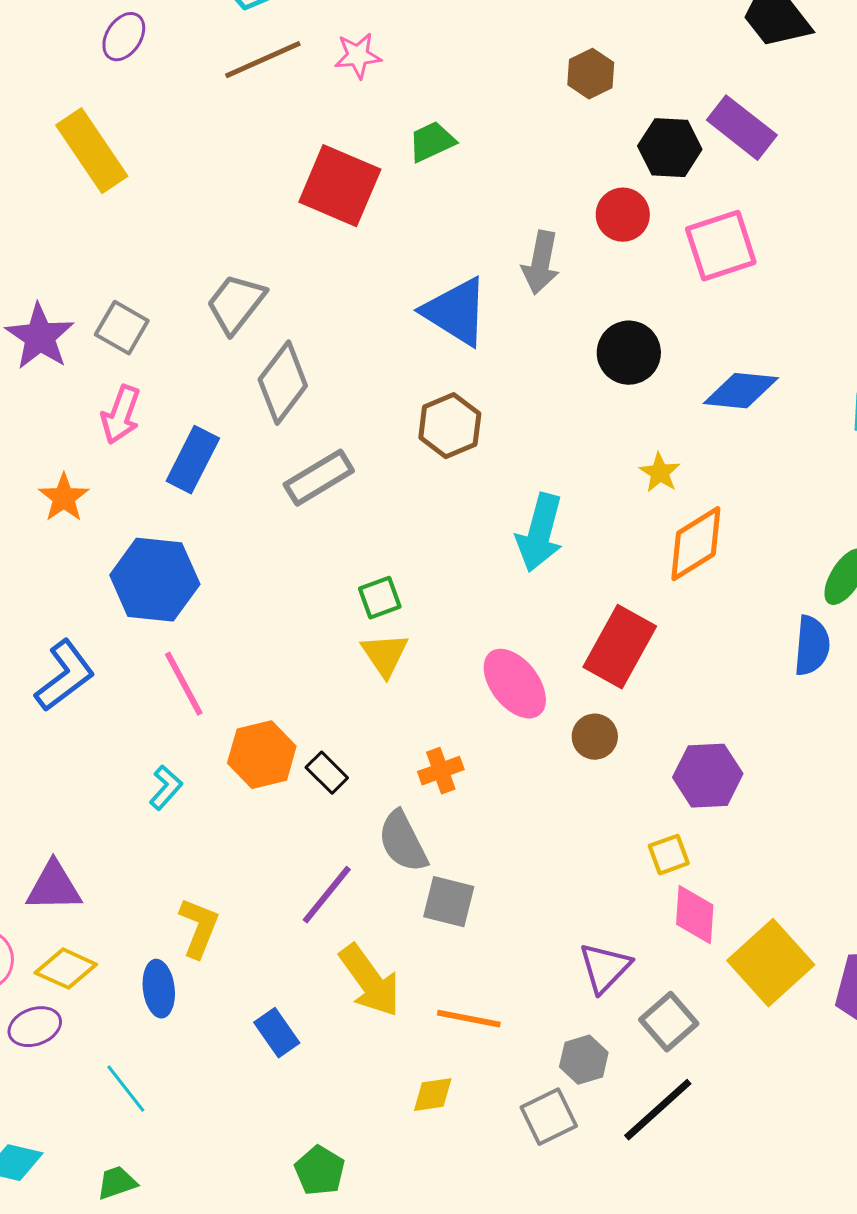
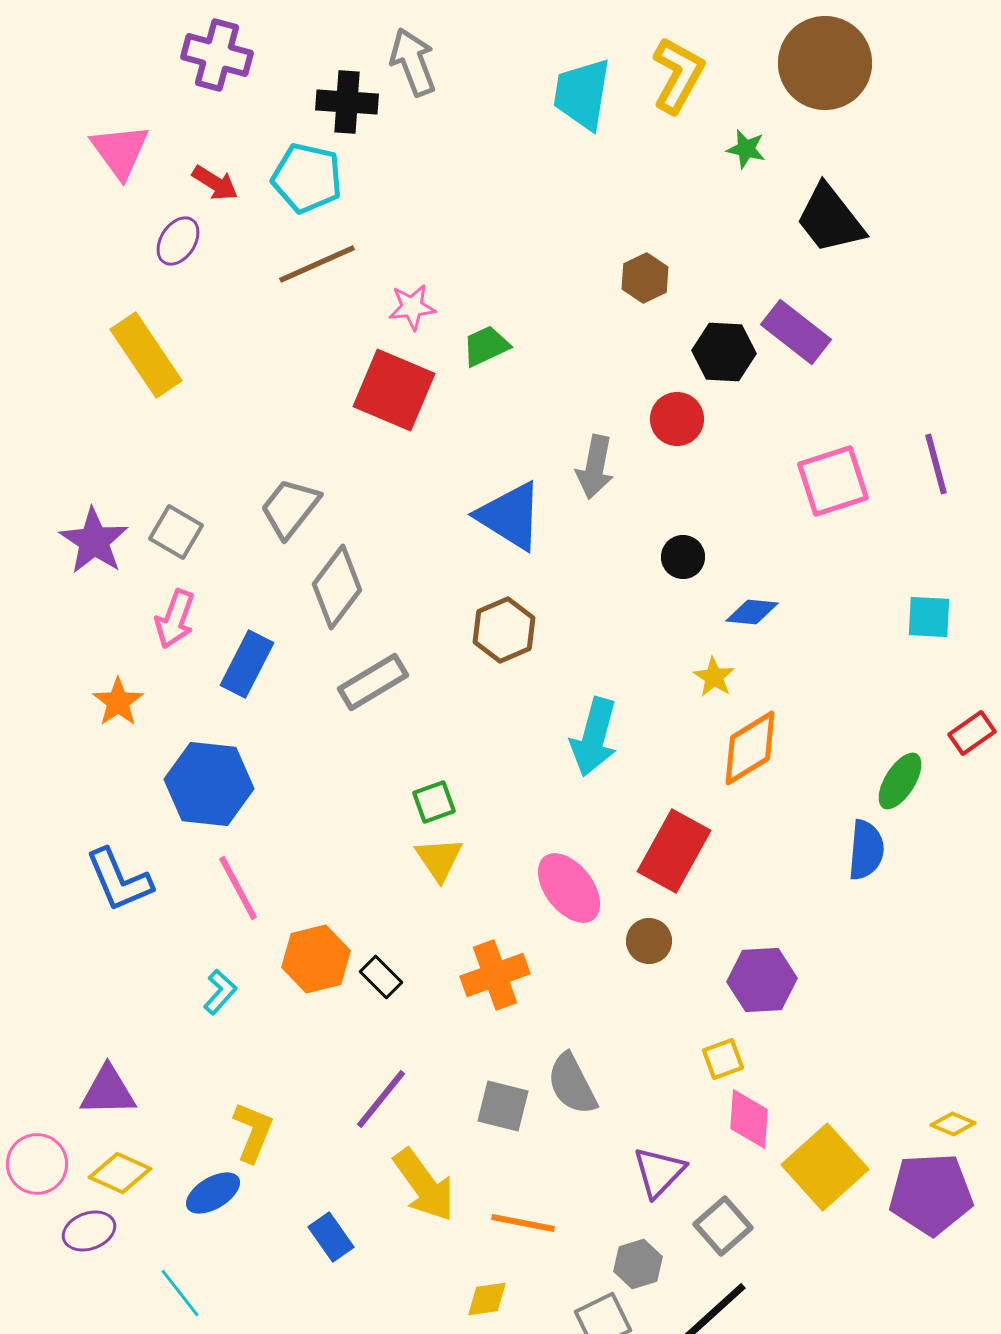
pink star: (358, 56) -> (412, 307), moved
pink square: (721, 246) -> (833, 481), moved
black circle: (629, 353) -> (683, 557), size x0.7
blue diamond: (741, 391) -> (752, 612), moved, size x0.7
blue L-shape: (65, 676) -> (119, 880), turned 104
orange cross: (441, 771) -> (495, 975), size x1.5
gray semicircle: (403, 842) -> (572, 1084), moved
blue ellipse: (159, 989) -> (213, 1193), turned 66

